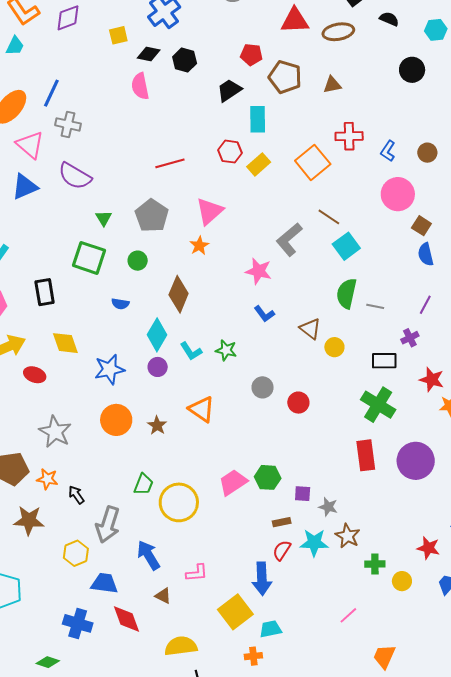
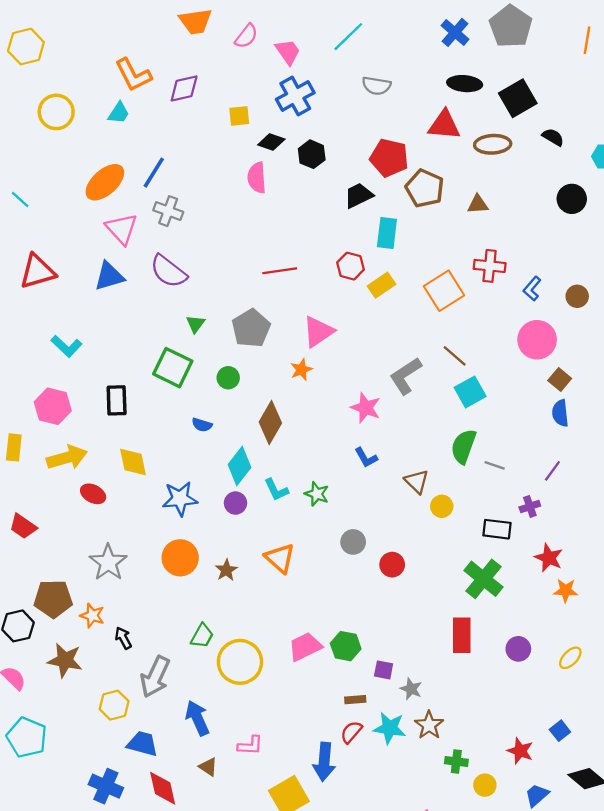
red pentagon: (251, 55) -> (389, 158), size x1.5
purple circle: (416, 461) -> (518, 649), size x0.6

